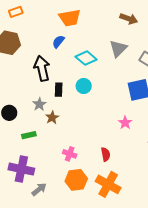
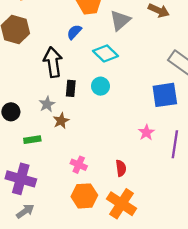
gray triangle: (118, 49) -> (120, 20), moved
gray arrow: (39, 189) -> (25, 211), moved

